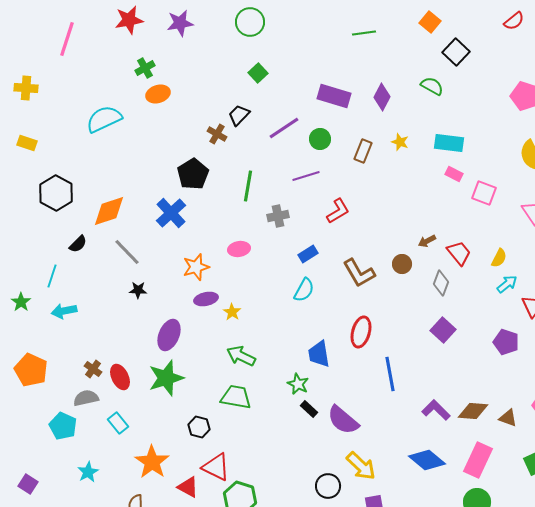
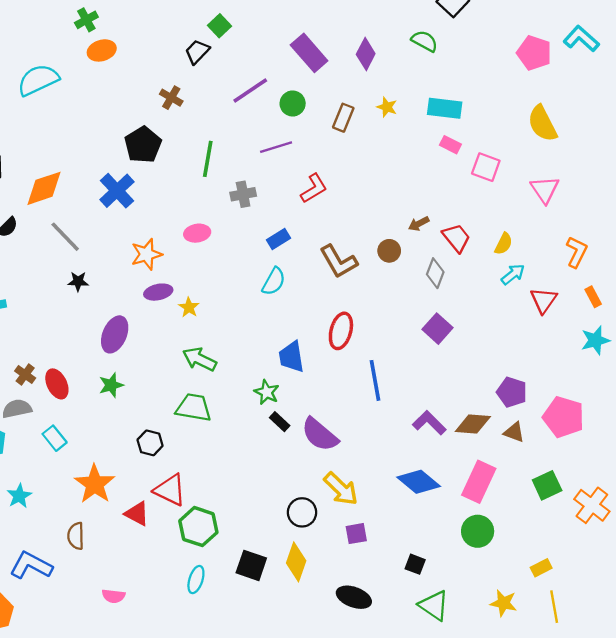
purple rectangle: (334, 96) -> (309, 53), turned 32
black trapezoid: (239, 115) -> (197, 52), moved
purple pentagon: (506, 342) -> (512, 392), moved
green star: (166, 378) -> (111, 385), size x0.6

